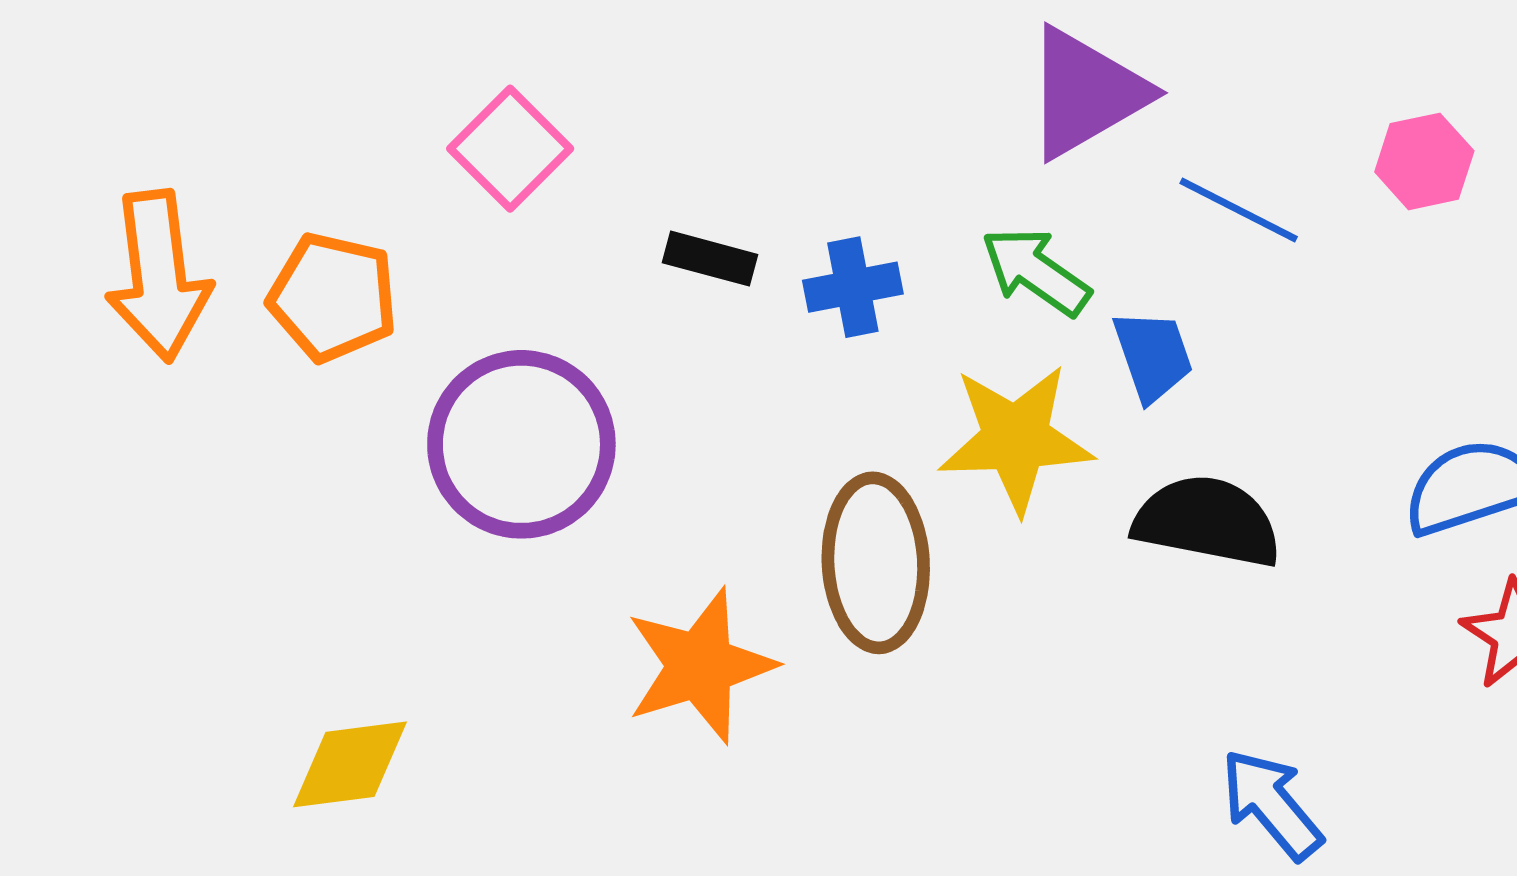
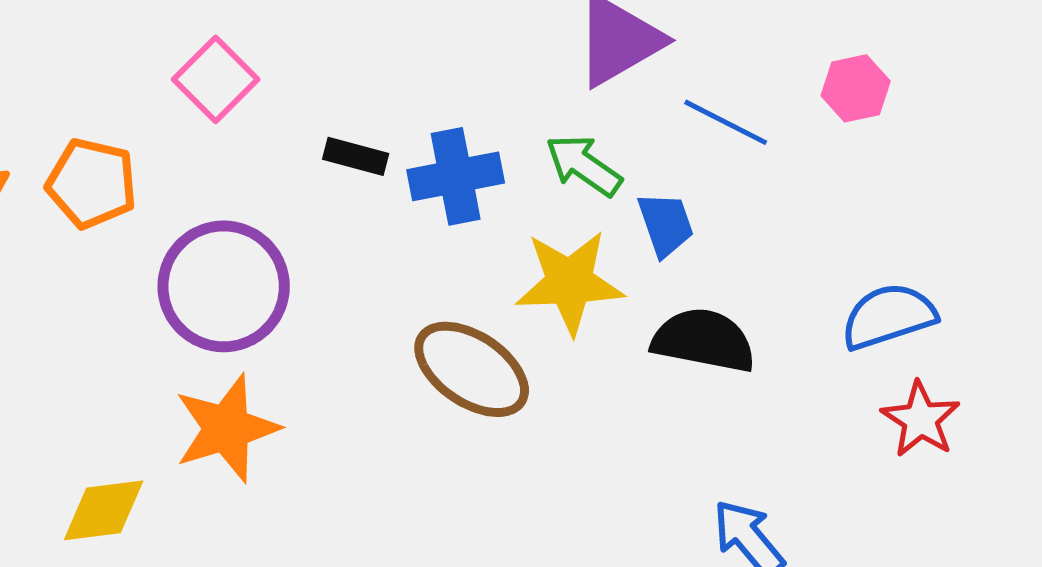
blue cross: (853, 287) -> (456, 176), size x1.4
brown ellipse: (876, 563) -> (472, 369), turned -53
orange star: (700, 666) -> (227, 428), moved

